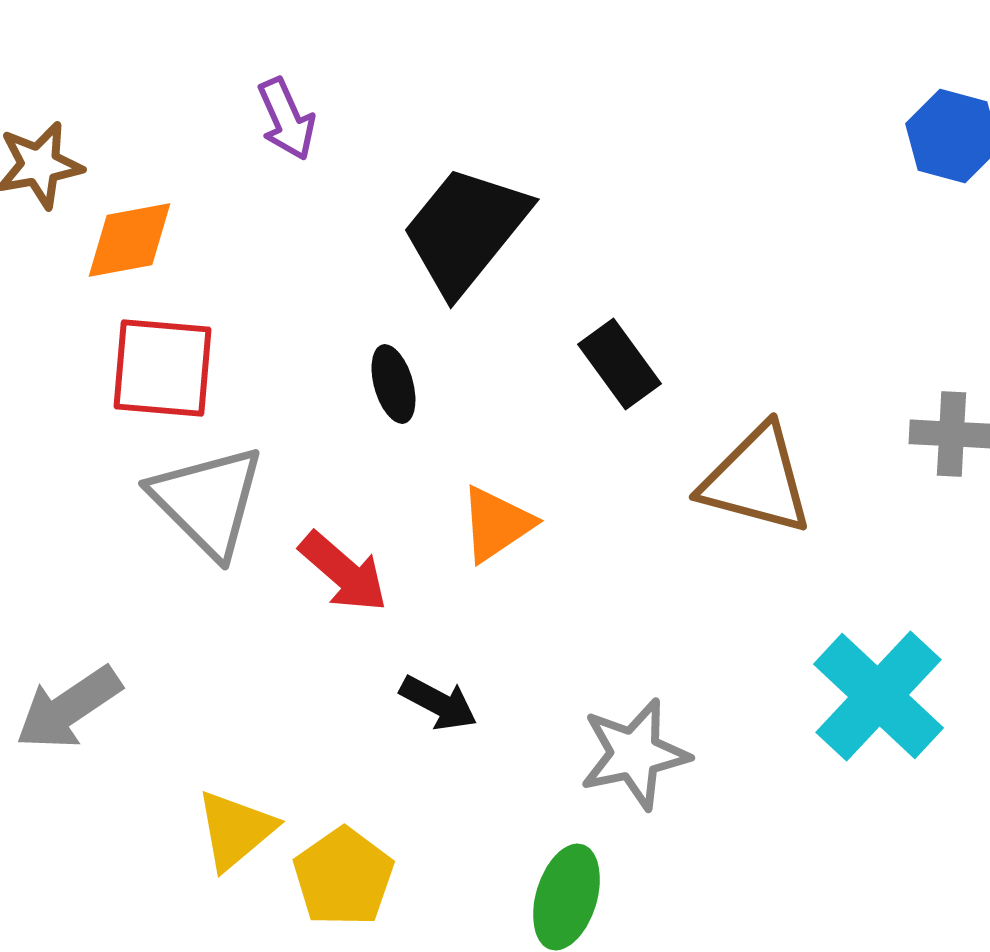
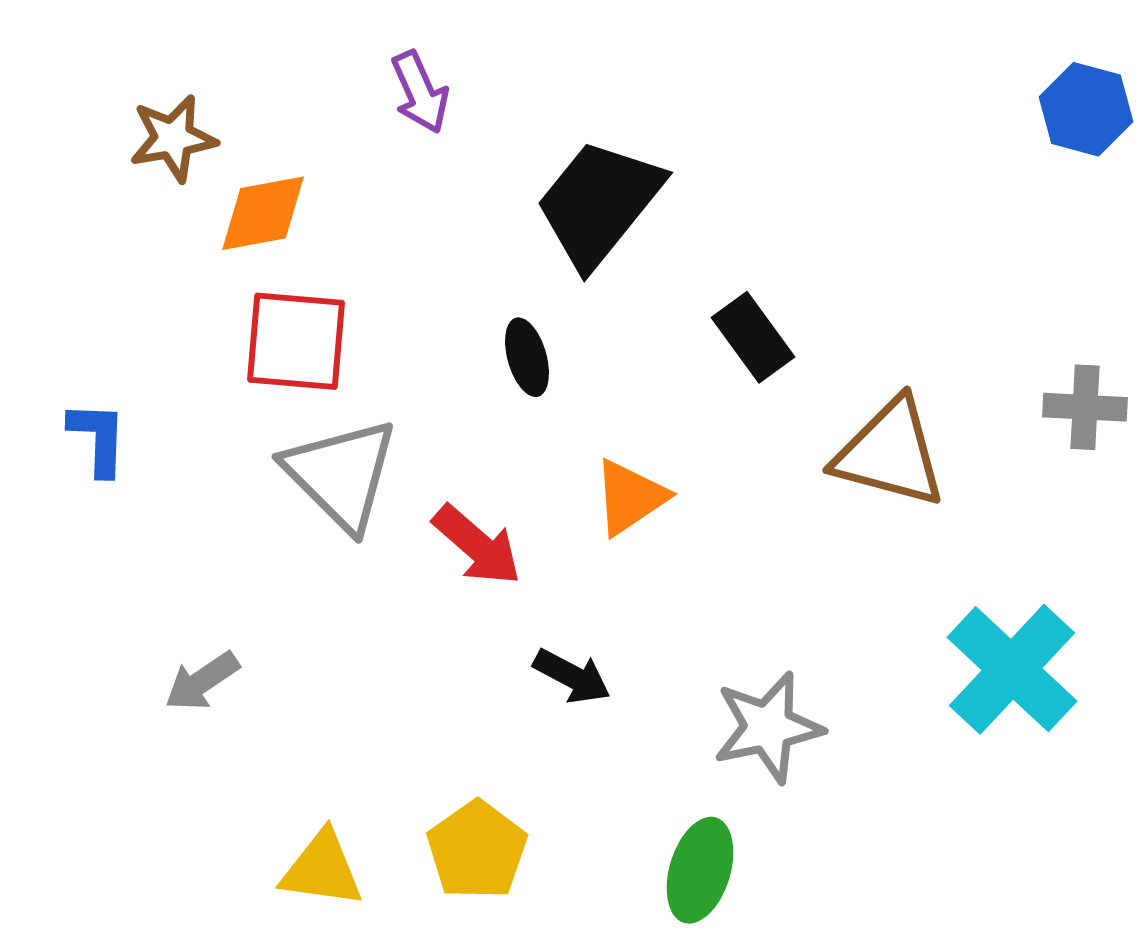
gray arrow: (68, 708) -> (202, 681), size x0.7
yellow triangle: (235, 830) -> (322, 869), moved, turned 48

